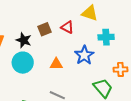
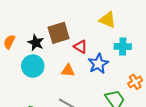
red triangle: (67, 27) -> (80, 47), moved
brown square: (44, 29) -> (59, 33), size x1.5
orange cross: (120, 69) -> (135, 82), turned -32

